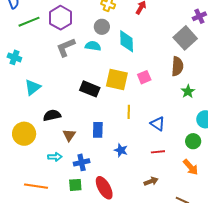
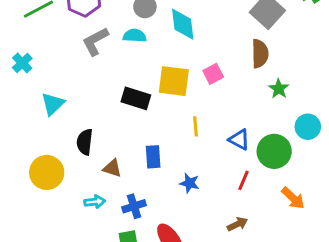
cyan cross: (14, 57) -> (22, 63), turned 32
black semicircle: (52, 115) -> (85, 142), turned -66
brown triangle: (69, 135) -> (112, 168), turned -40
green circle: (193, 141) -> (274, 151), moved, size x1.5
red line: (158, 152) -> (243, 180), turned -56

